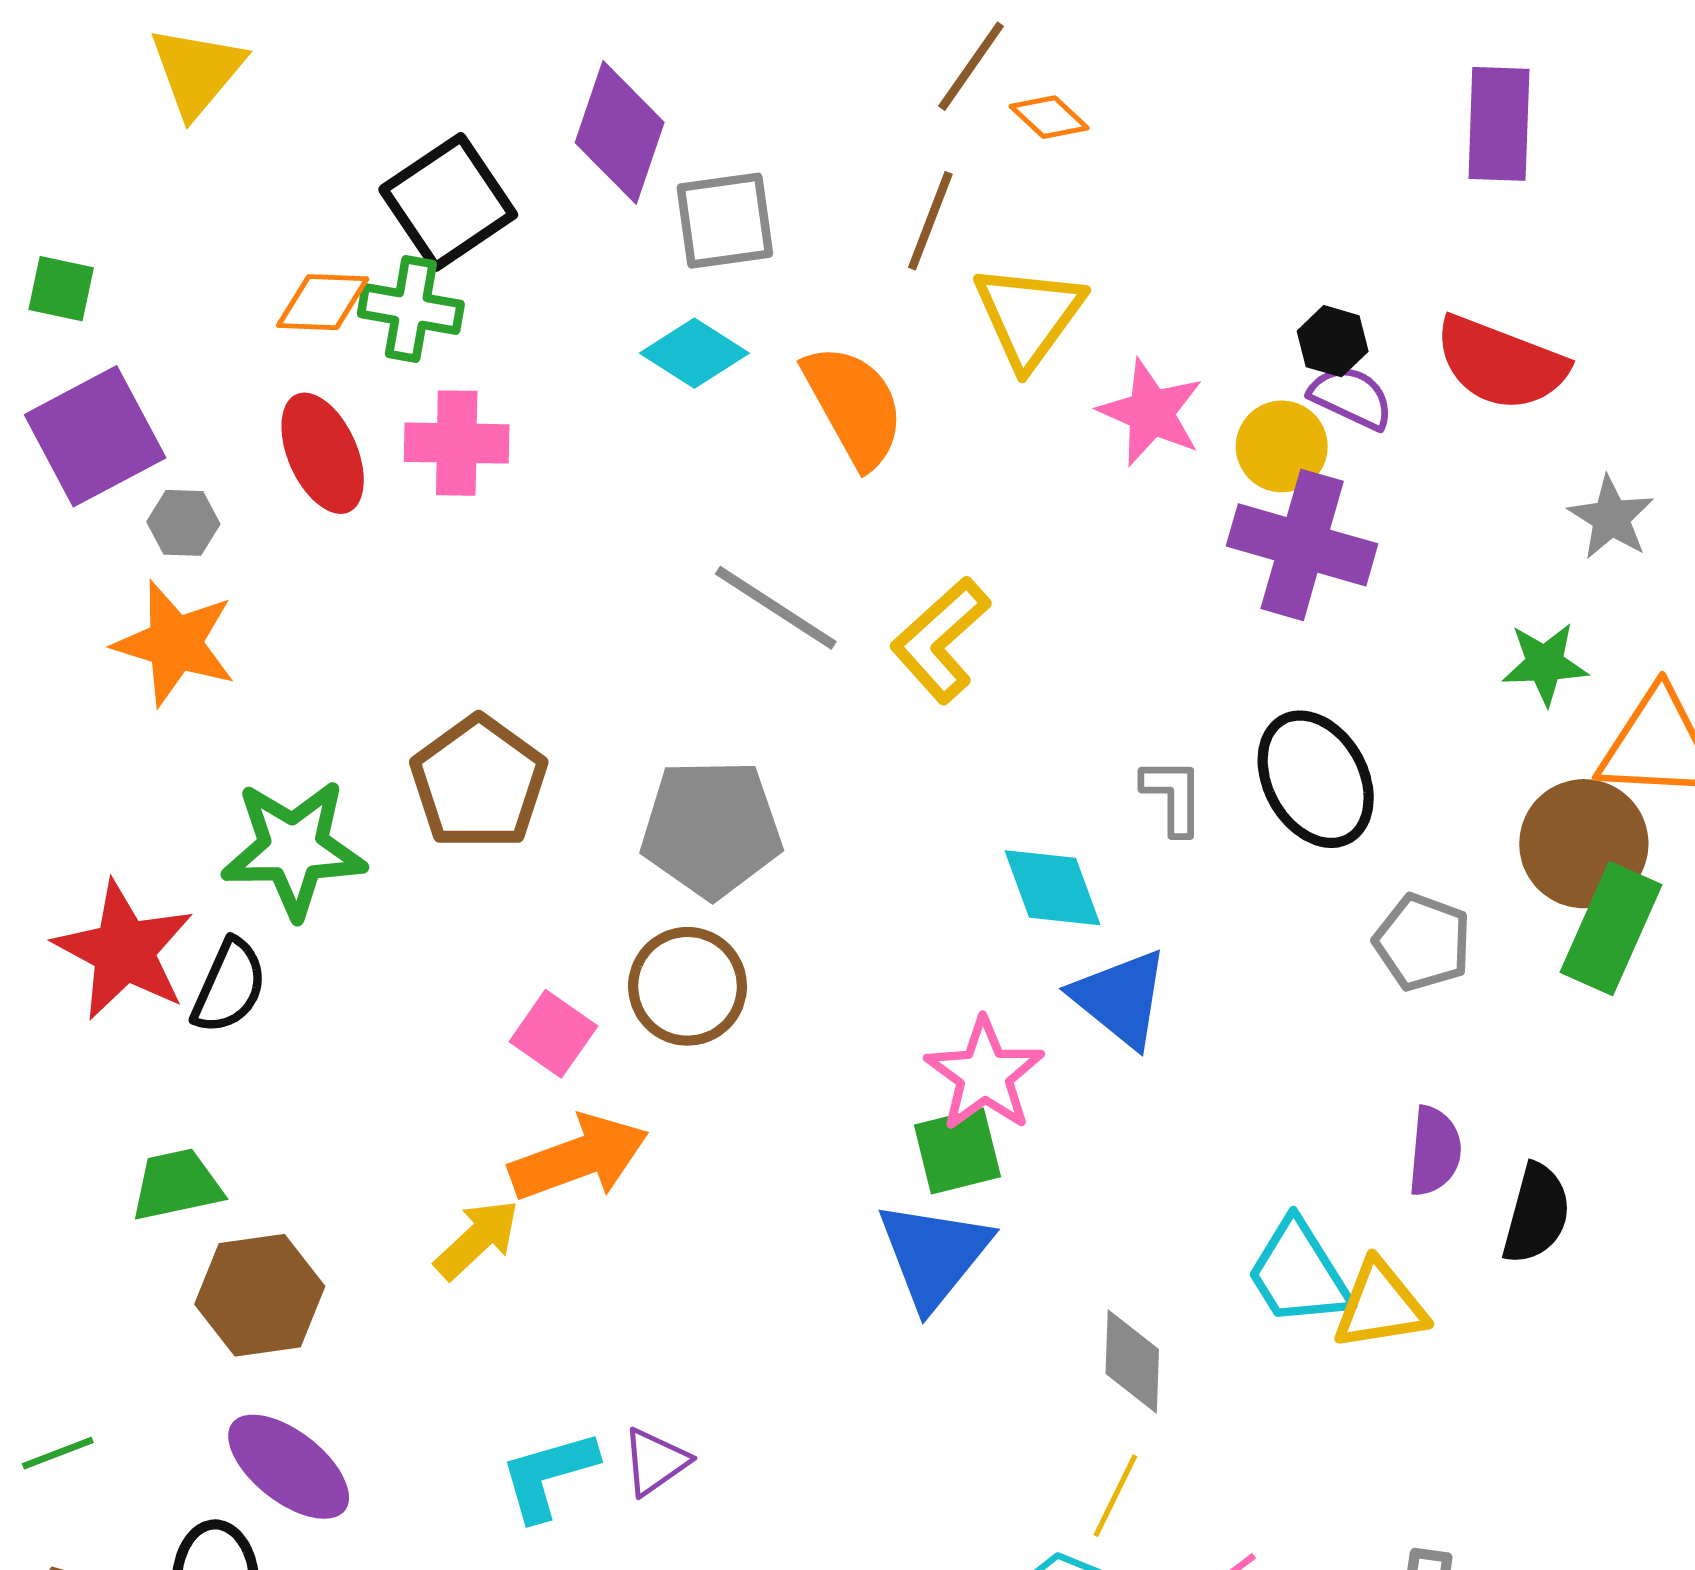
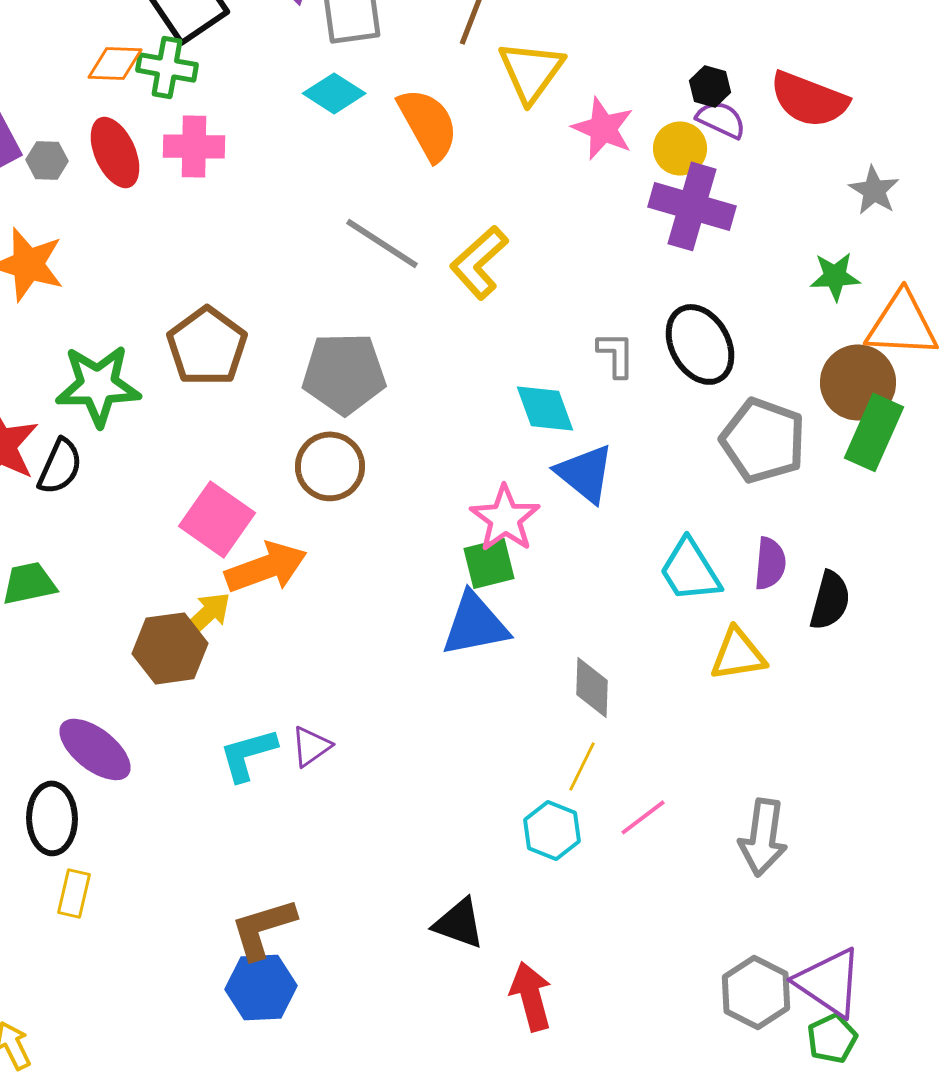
gray hexagon: (183, 523) -> (47, 160), moved
gray pentagon: (1423, 942) -> (763, 440), size x1.5
pink square: (553, 1034) -> (217, 519), moved, size x1.5
blue triangle: (934, 1255) -> (475, 624), turned 40
cyan trapezoid: (1299, 1273) -> (690, 570), moved
brown hexagon: (260, 1295) -> (170, 648), moved

